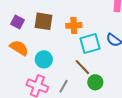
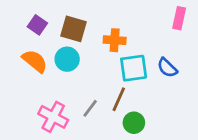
cyan circle: (44, 59) -> (67, 59), moved
brown line: (82, 67) -> (119, 99), turned 60
gray line: (63, 86) -> (90, 108), moved

